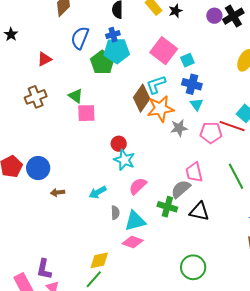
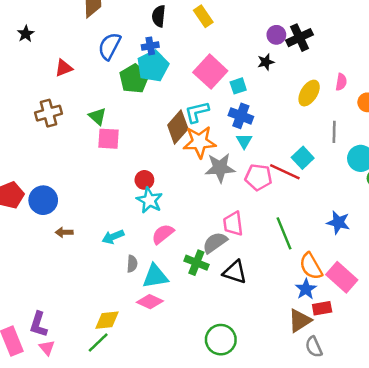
black star: (175, 11) -> (266, 62), moved
cyan pentagon: (117, 51) -> (153, 66), turned -30
gray star: (179, 128) -> (220, 168), size x1.4

